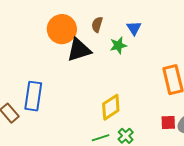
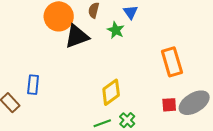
green star: (118, 45) -> (116, 30), turned -30
blue rectangle: (33, 96) -> (33, 85), size x0.7

